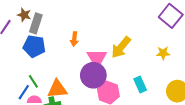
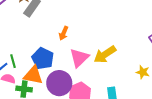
blue pentagon: (34, 46) -> (43, 58), moved
purple circle: (93, 75) -> (59, 83), moved

